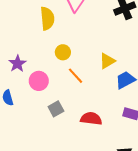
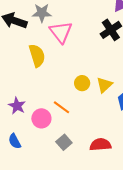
yellow circle: (63, 52) -> (82, 83), moved
orange line: (76, 76) -> (61, 107), moved

